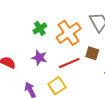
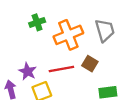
purple star: (39, 58) -> (28, 71), moved

